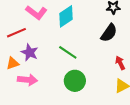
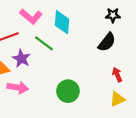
cyan diamond: (66, 16) -> (62, 22), turned -55
green line: (68, 52) -> (44, 43), moved

